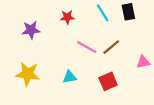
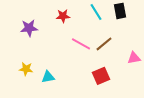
yellow star: (28, 74) -> (26, 69), size x0.6
cyan triangle: (70, 77) -> (48, 77), moved

